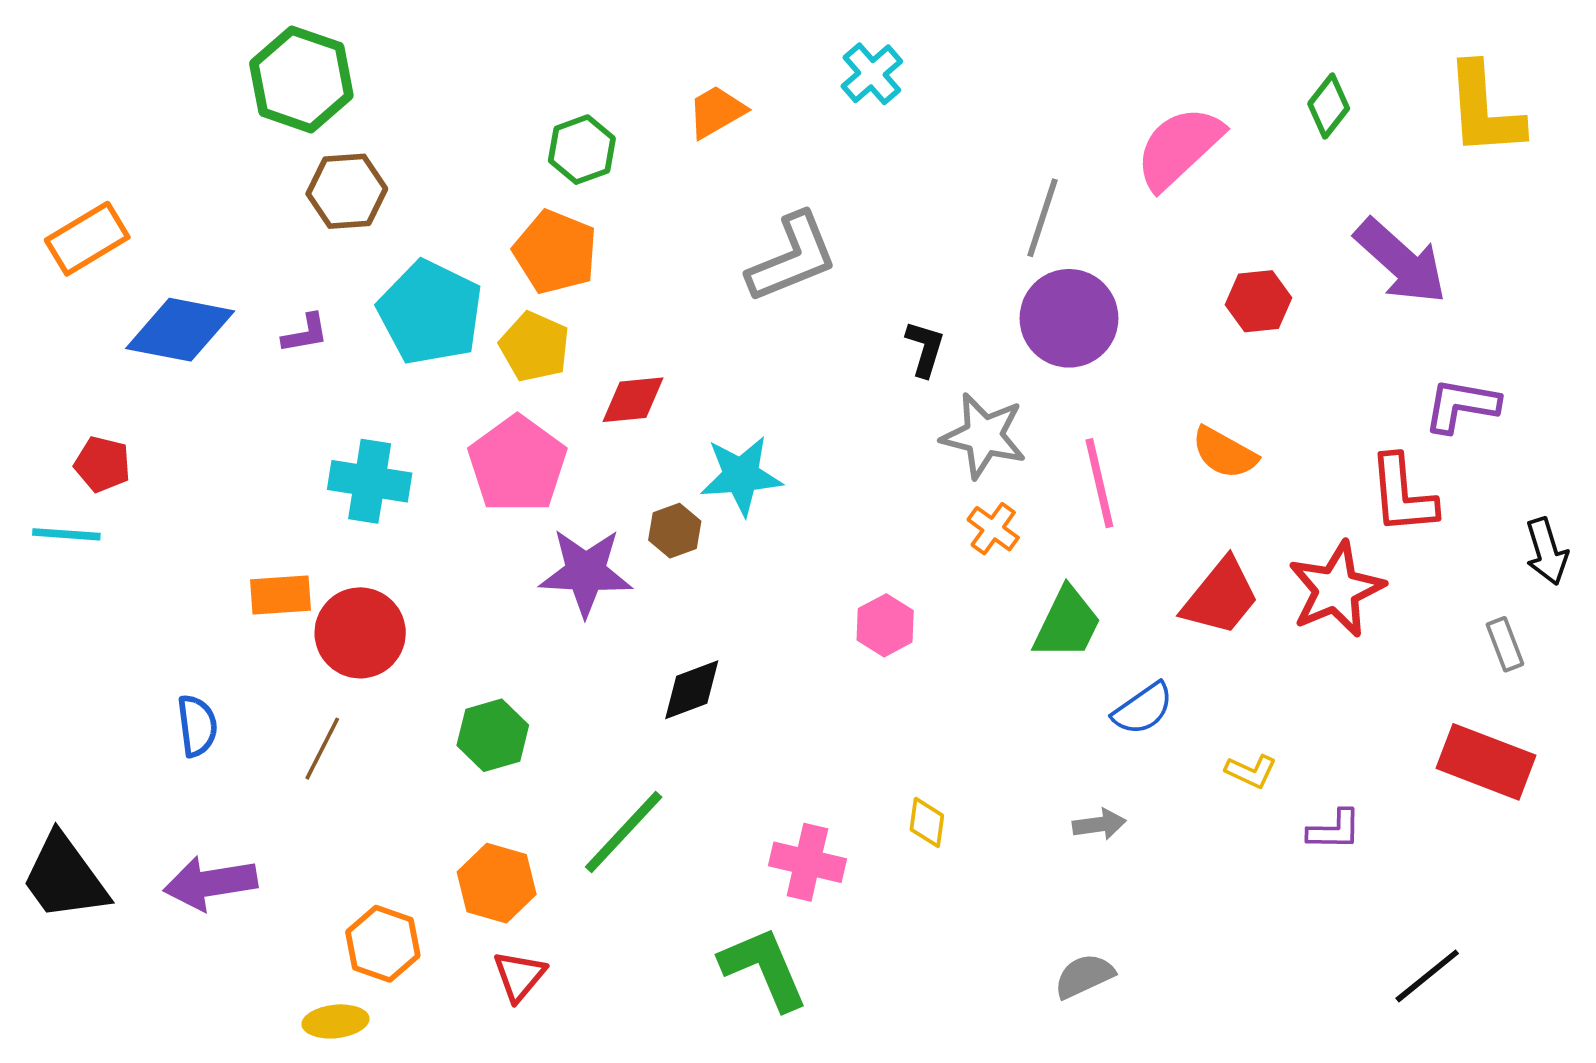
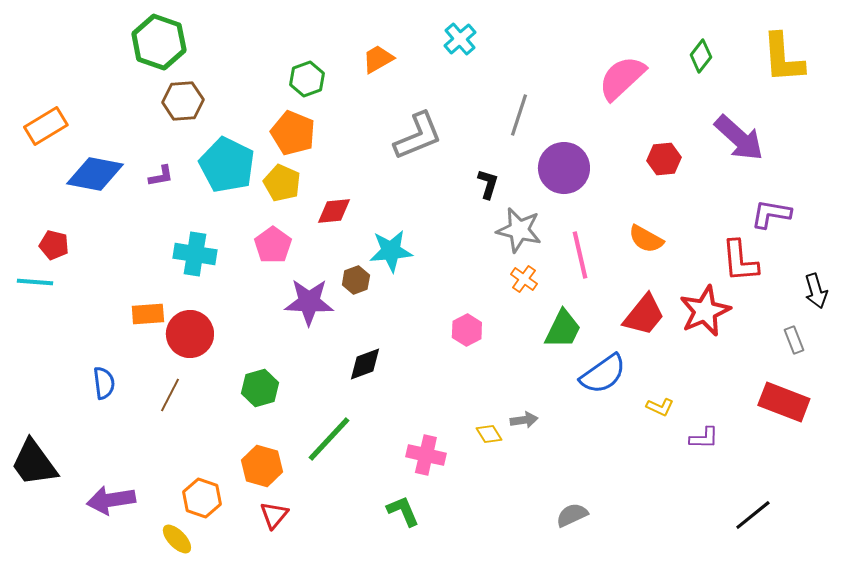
gray line: (1042, 218) -> (519, 115), moved
pink pentagon: (517, 464) -> (273, 245), size x0.7
blue semicircle: (1143, 709) -> (603, 374), size x1.4
yellow diamond: (927, 822) -> (489, 434), turned -40
gray arrow: (1099, 824) -> (524, 420), moved
purple arrow: (210, 883) -> (111, 500), moved
green L-shape: (764, 968) -> (403, 511), size x0.7
yellow ellipse: (335, 1021) -> (177, 539), turned 52

